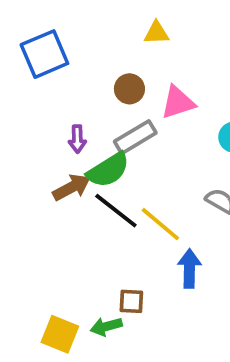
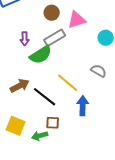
brown arrow: (71, 187) -> (20, 86), moved
black line: (116, 211) -> (45, 97), moved
yellow square: (60, 334) -> (16, 126), moved

